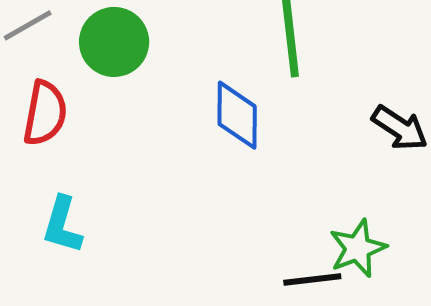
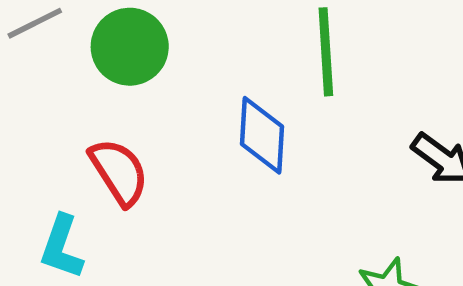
red semicircle: (45, 113) -> (119, 172), moved, turned -46

